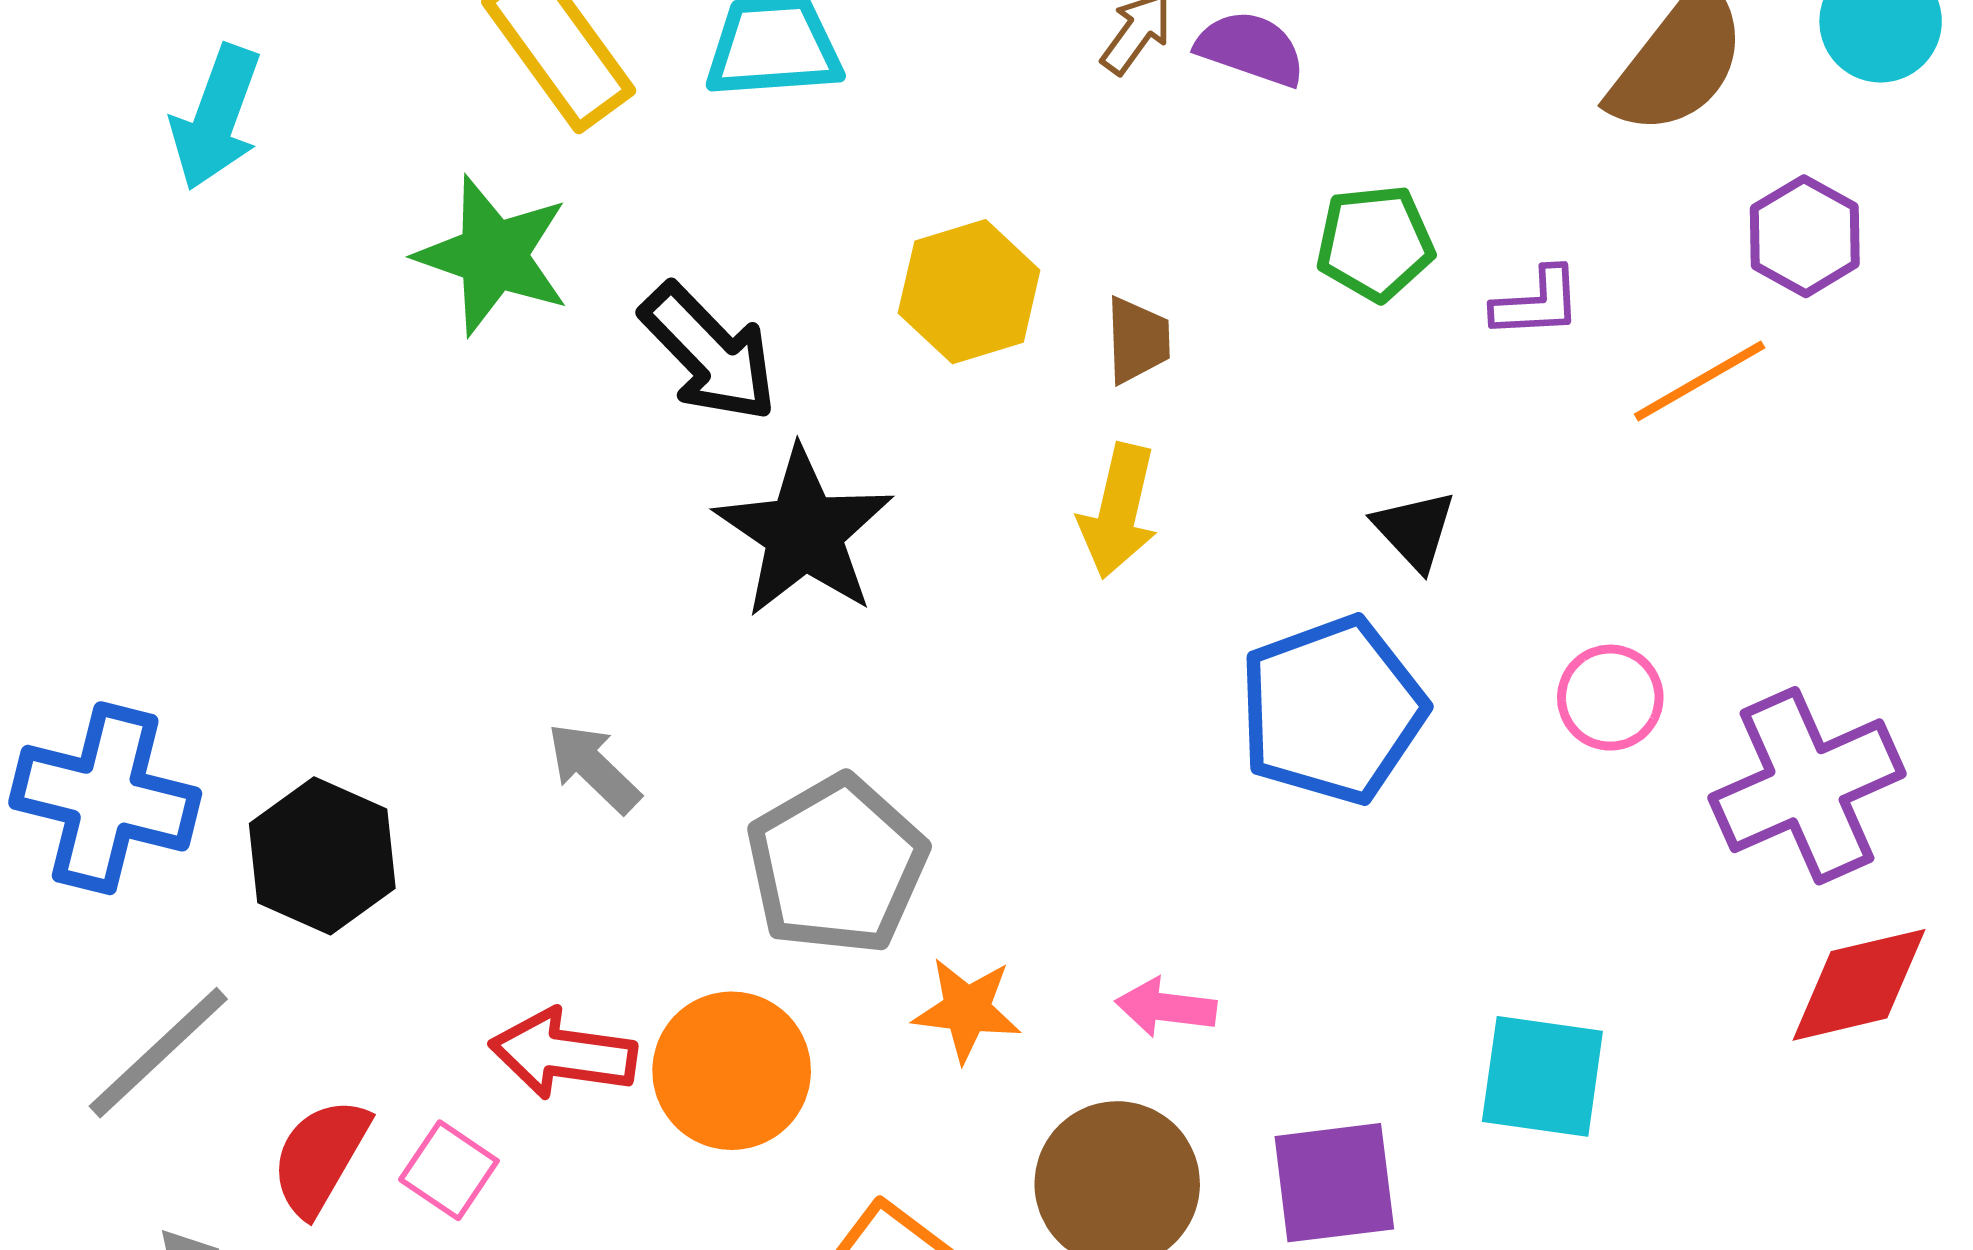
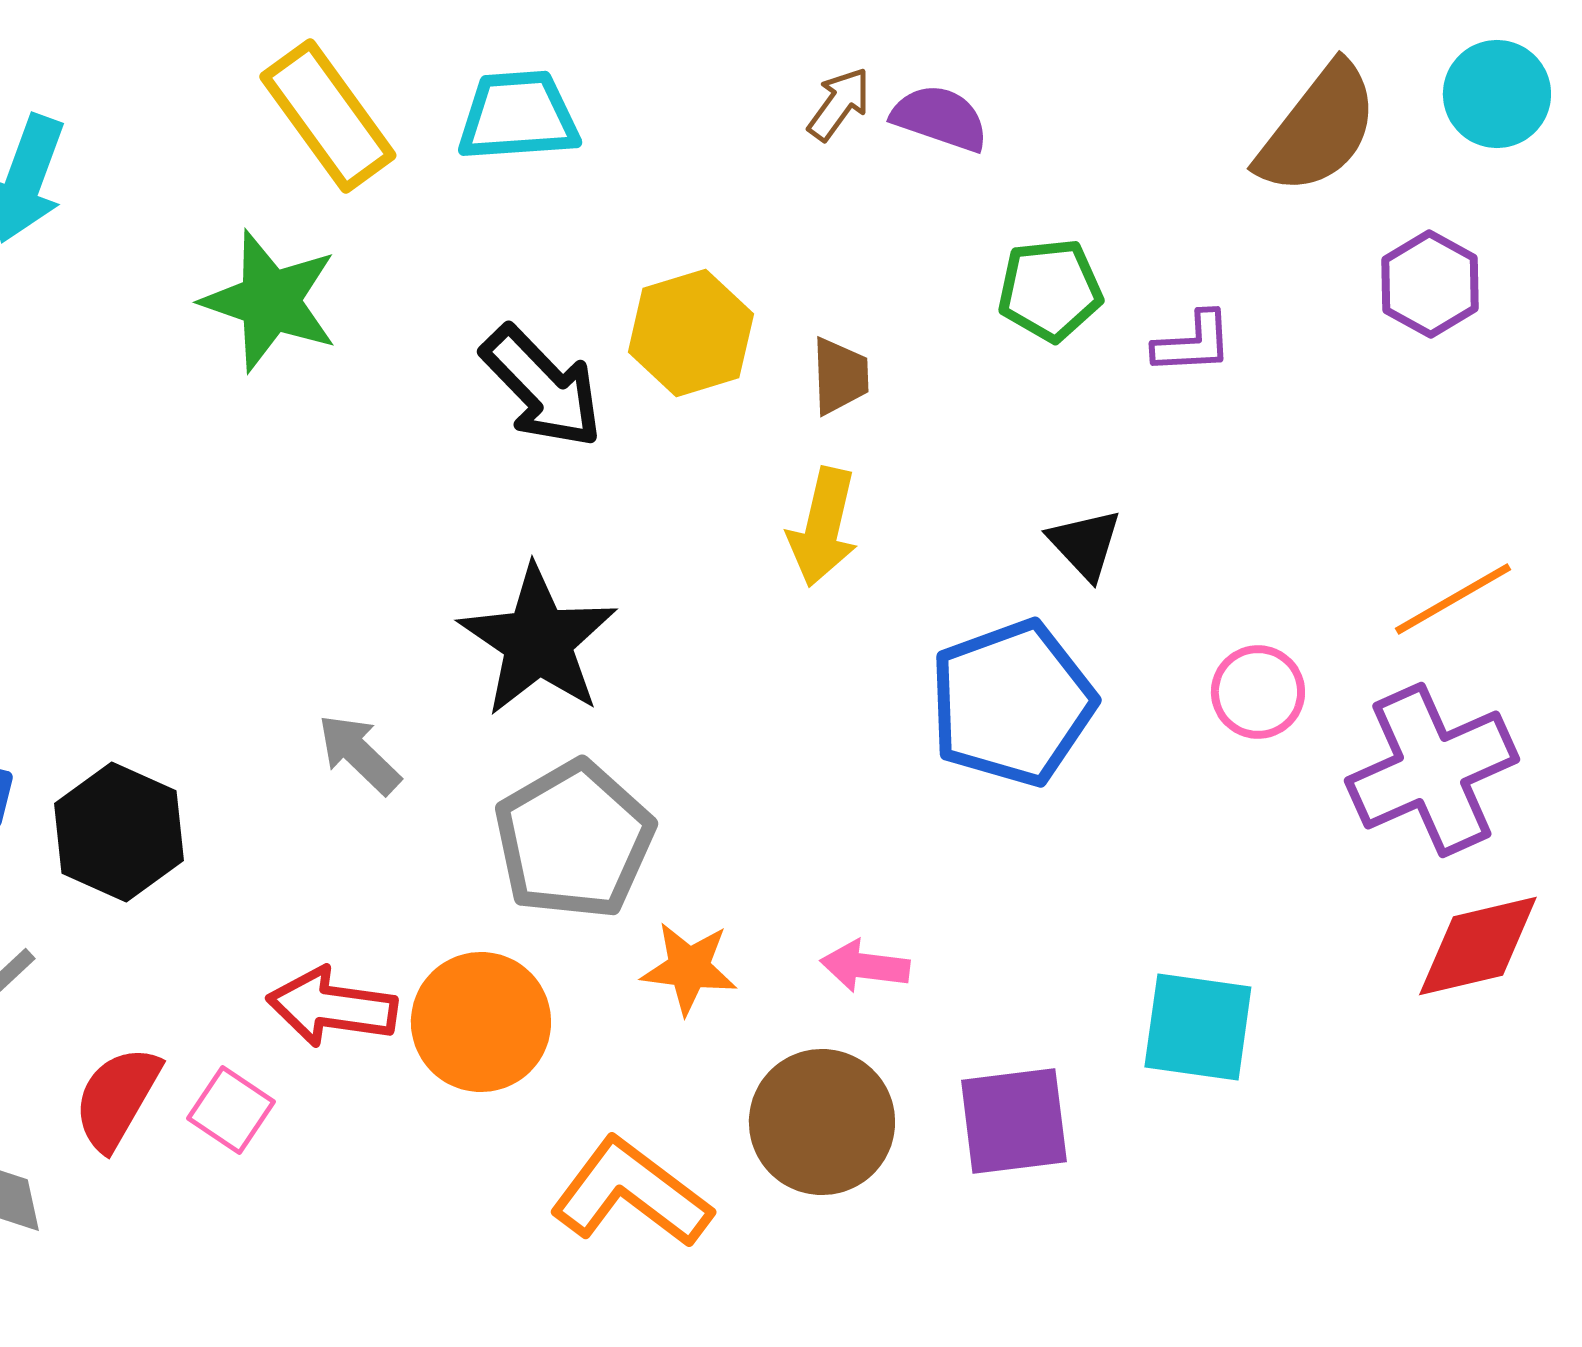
black arrow: (709, 353) -> (542, 387), moved
orange line: (1700, 381) -> (1453, 599), moved
black star: (804, 532) -> (538, 641), moved

